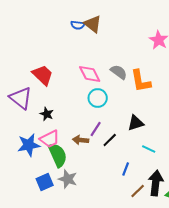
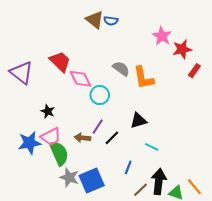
blue semicircle: (78, 25) -> (111, 21), moved
pink diamond: (90, 74) -> (80, 79), moved
red trapezoid: (43, 75) -> (60, 61), moved
purple triangle: (21, 98) -> (21, 73), moved
blue square: (45, 182) -> (92, 181), moved, size x1.4

